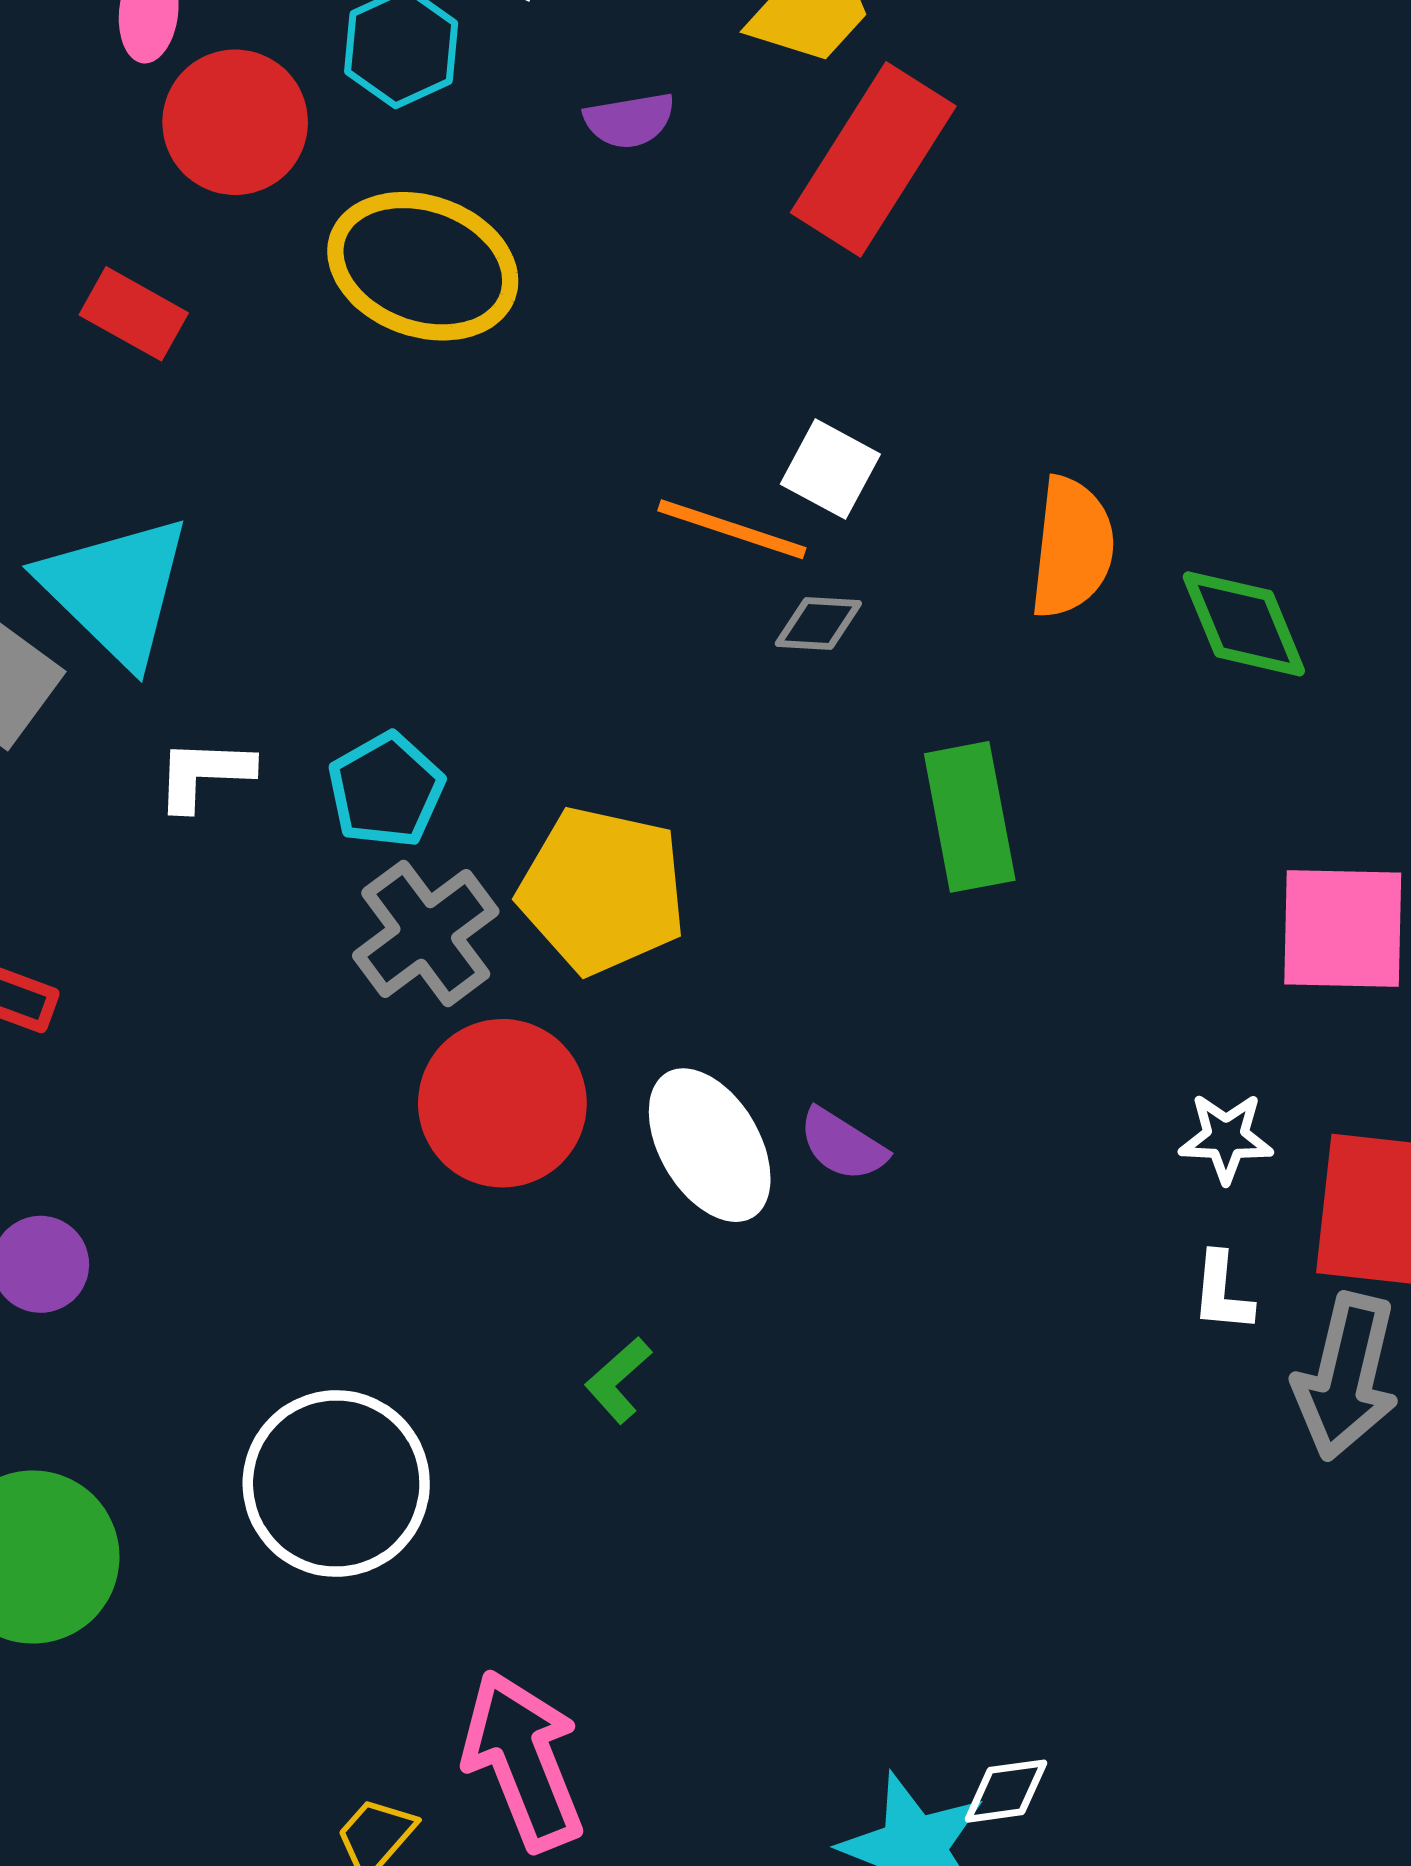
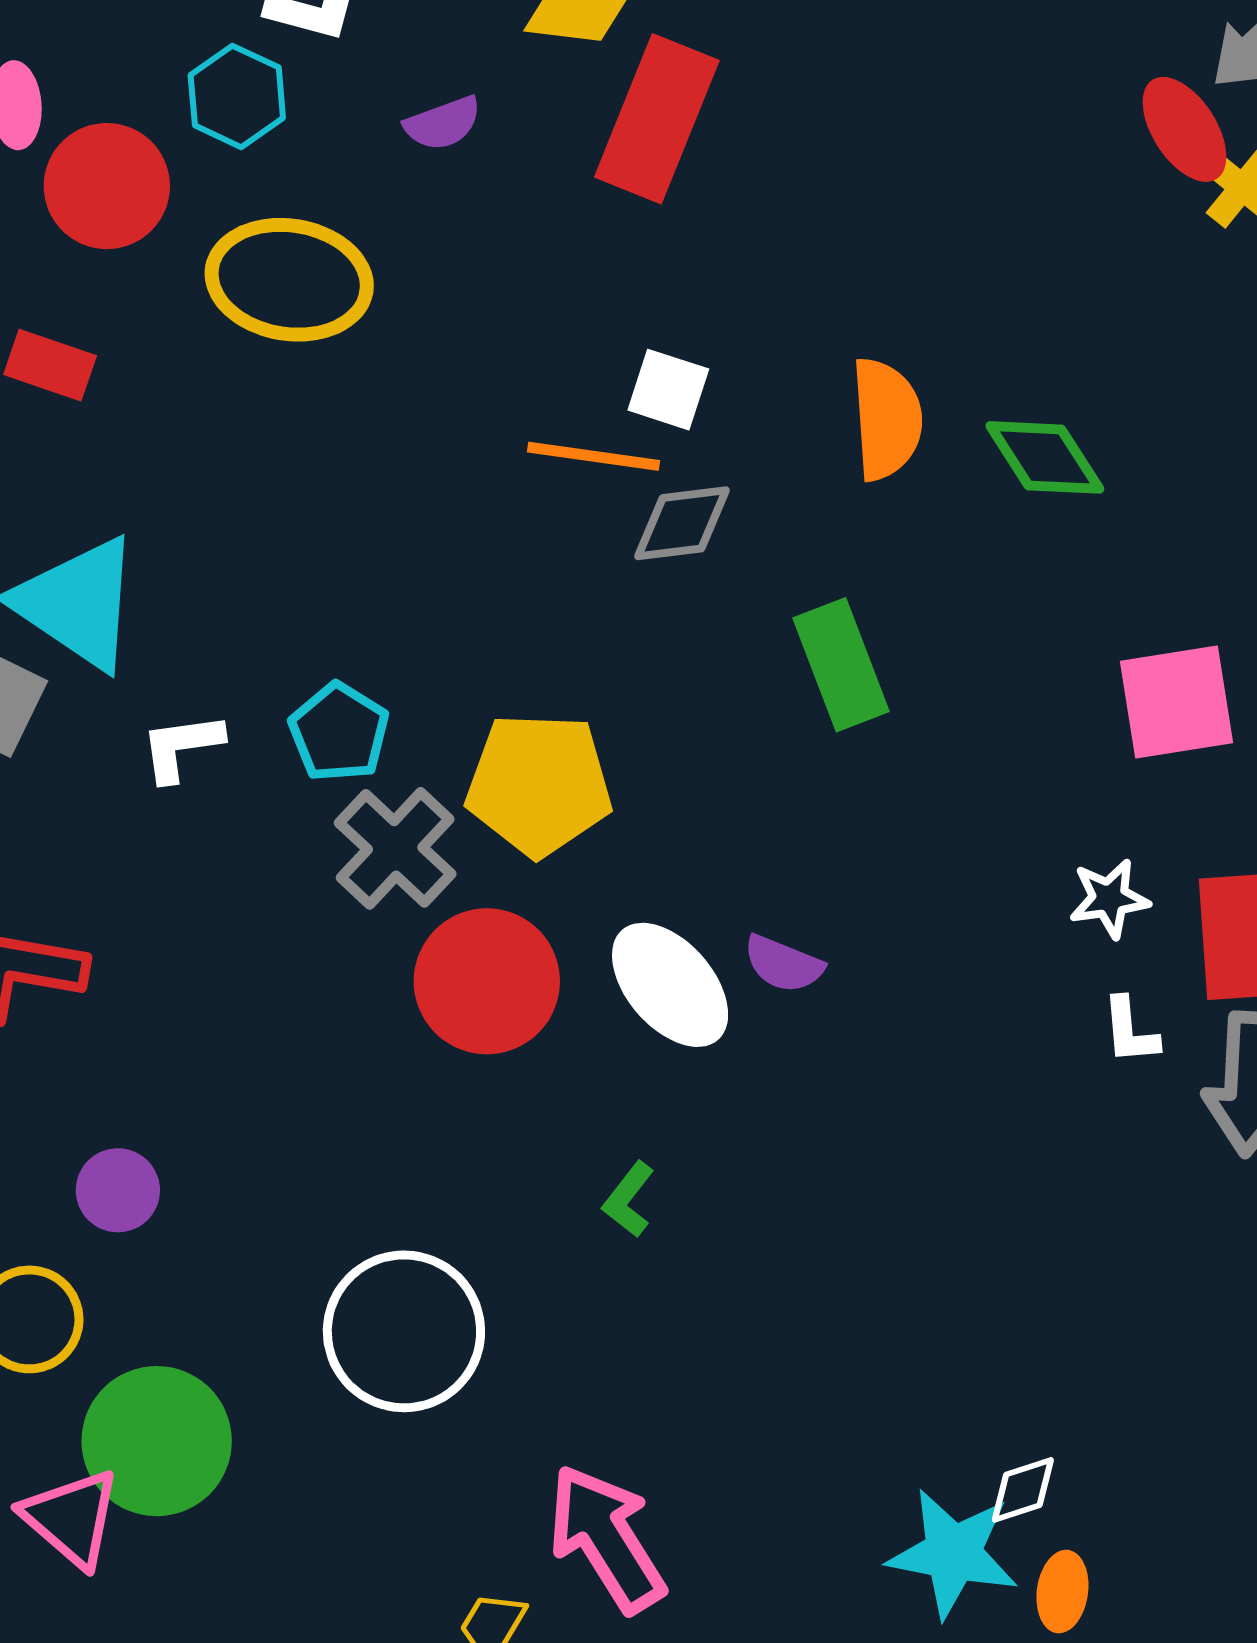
gray diamond: (818, 624) -> (682, 523), size x1.4

